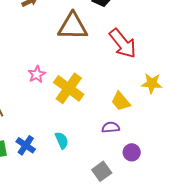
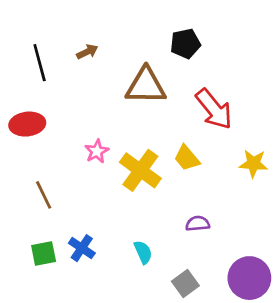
yellow trapezoid: (121, 101) -> (187, 158), moved
cyan semicircle: (62, 140) -> (143, 252), moved
purple circle: (132, 152) -> (249, 278), moved, size x1.8

